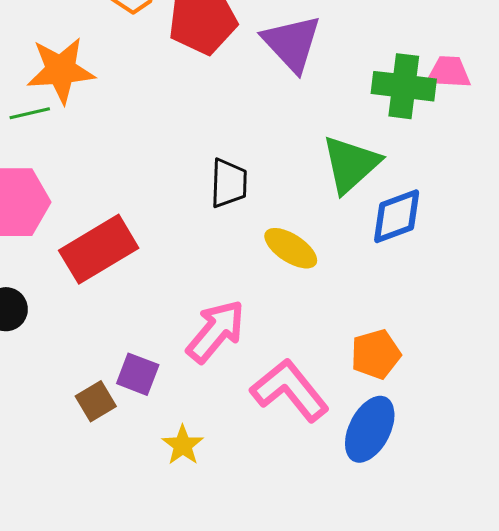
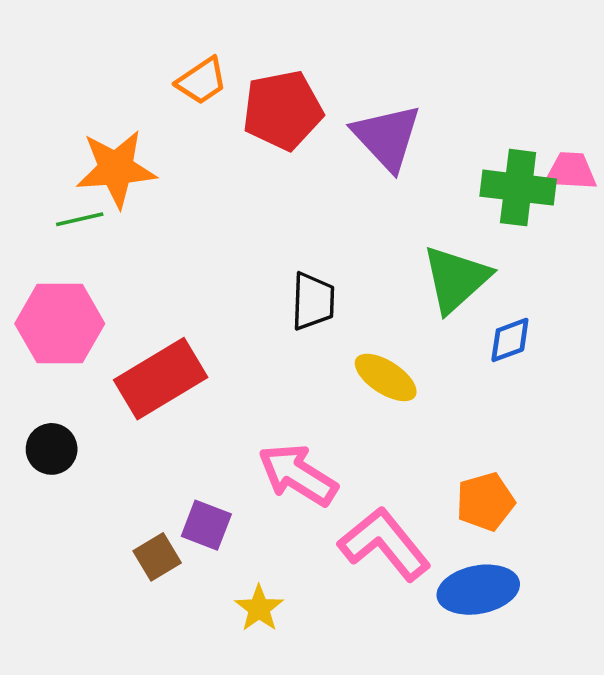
blue diamond: (397, 216) -> (510, 340), size x0.7
pink arrow: (216, 331) -> (298, 475), turned -98
blue ellipse: (370, 429) -> (478, 590), turned 52

